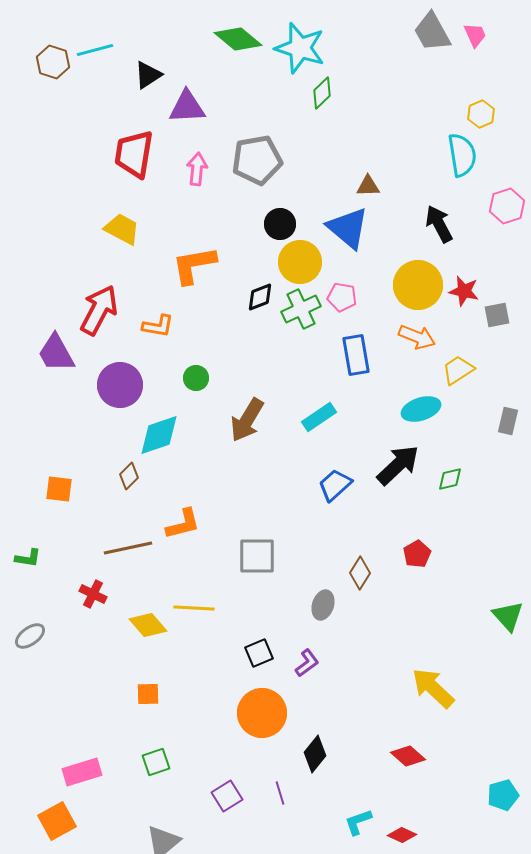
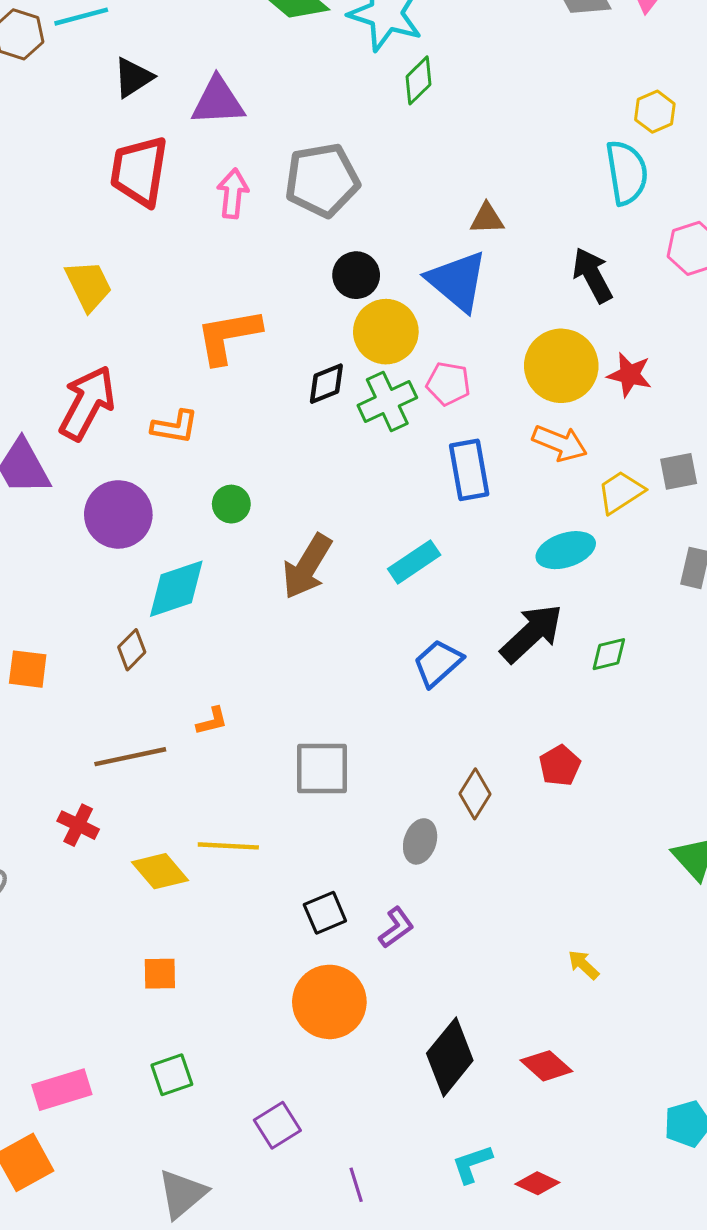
black triangle: (148, 75) -> (133, 77), moved
yellow trapezoid: (122, 229) -> (89, 286), moved, turned 36
gray square: (497, 315) -> (679, 471), moved
orange L-shape: (183, 524) -> (212, 721), size x0.6
yellow arrow: (433, 688) -> (584, 965), size x0.5
black diamond: (315, 754) -> (450, 1057), moved, size x1.4
purple line: (280, 793) -> (356, 1185), moved

